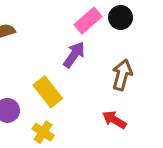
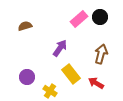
purple arrow: (74, 55) -> (60, 48), moved
yellow rectangle: (48, 92) -> (71, 74), moved

